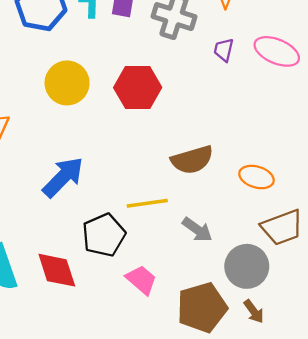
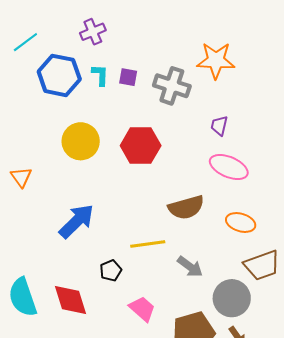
purple trapezoid: (224, 50) -> (219, 126), moved
pink ellipse: (277, 51) -> (229, 167), moved
black pentagon: (104, 235) -> (111, 271), size x0.6

